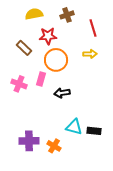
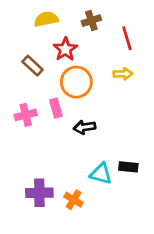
red star: (48, 36) -> (65, 49), turned -30
pink rectangle: (41, 79) -> (56, 108), turned -32
pink cross: (19, 84) -> (26, 115), turned -35
black rectangle: (94, 131) -> (128, 167), moved

